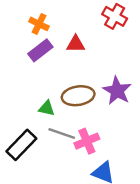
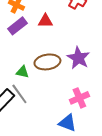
gray line: (62, 133) -> (19, 94), moved, turned 35
pink cross: (87, 141) -> (79, 98), moved

